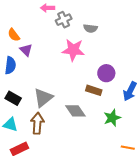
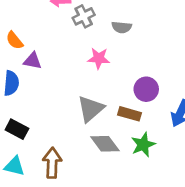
purple triangle: (26, 50) -> (33, 61), turned -32
pink star: (73, 50) -> (99, 58), size x0.7
gray triangle: (43, 98) -> (91, 109), moved
green star: (112, 118) -> (143, 145), moved

